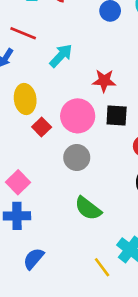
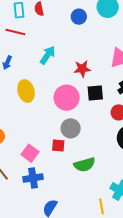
red line: (23, 33) -> (15, 32), moved
red square: (42, 127) -> (58, 146), moved, turned -32
green semicircle: (88, 208) -> (85, 165), turned -45
yellow line: (102, 267) -> (101, 206), turned 35

